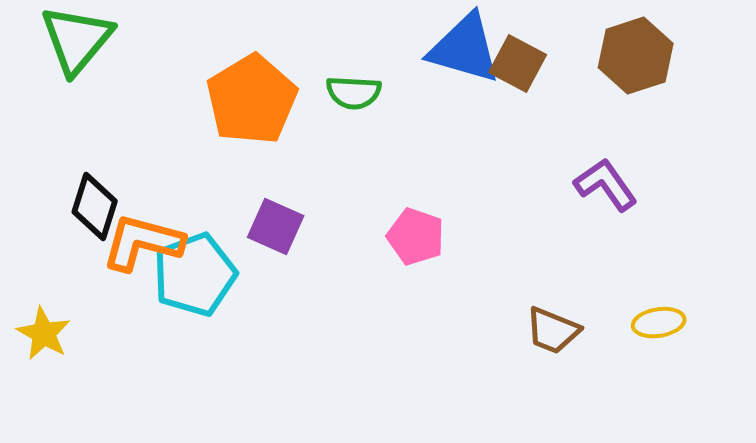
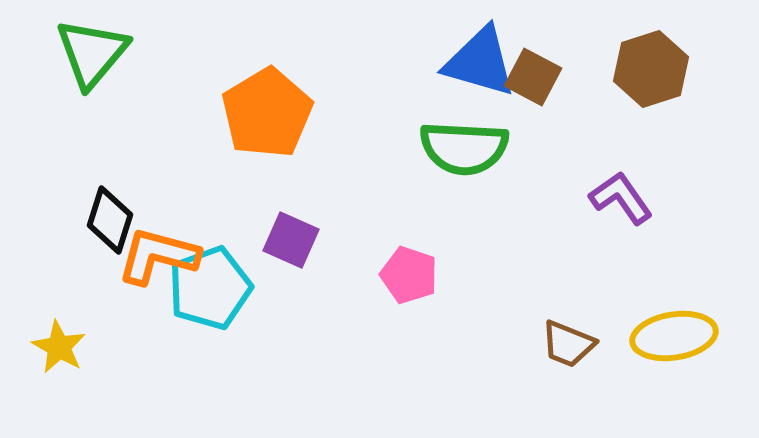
green semicircle: (354, 93) -> (464, 148), moved, size x1.6
pink pentagon: (416, 237) -> (409, 275), moved
yellow ellipse: (659, 323) -> (674, 336), size x1.6

